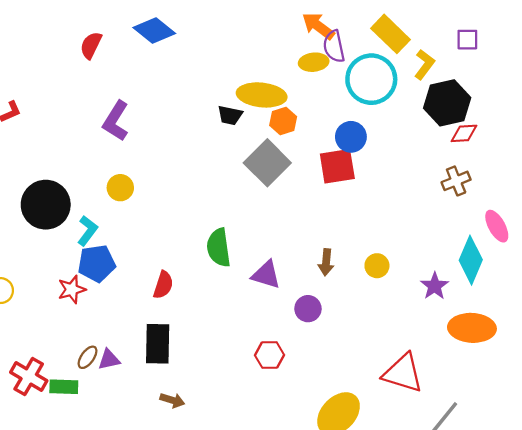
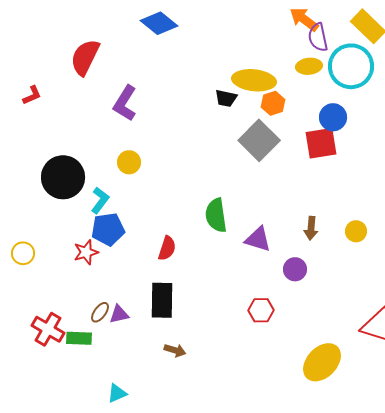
red semicircle: (91, 45) -> (85, 57), moved, size x1.5
yellow ellipse: (314, 62) -> (309, 66), moved

